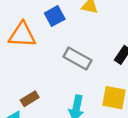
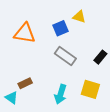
blue square: (55, 16) -> (61, 28), moved

